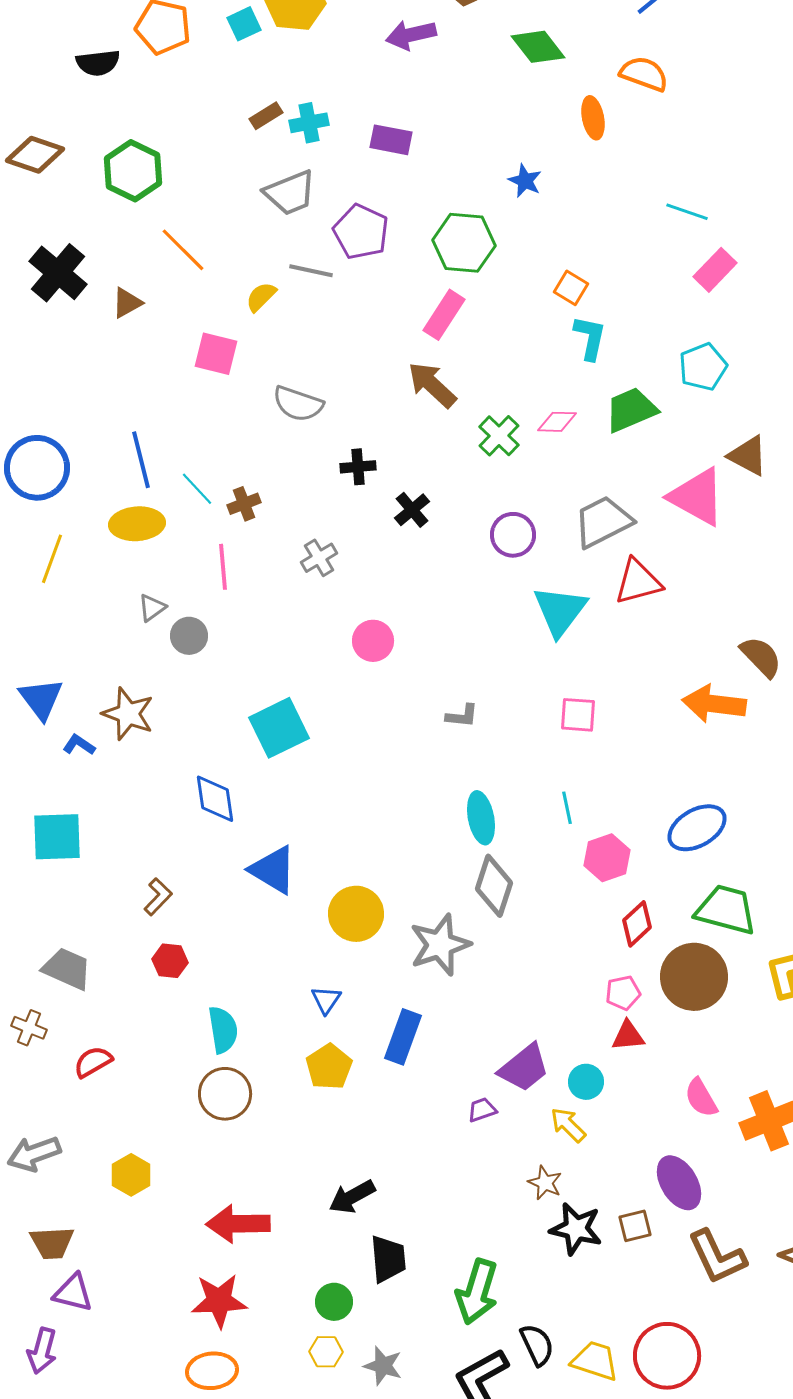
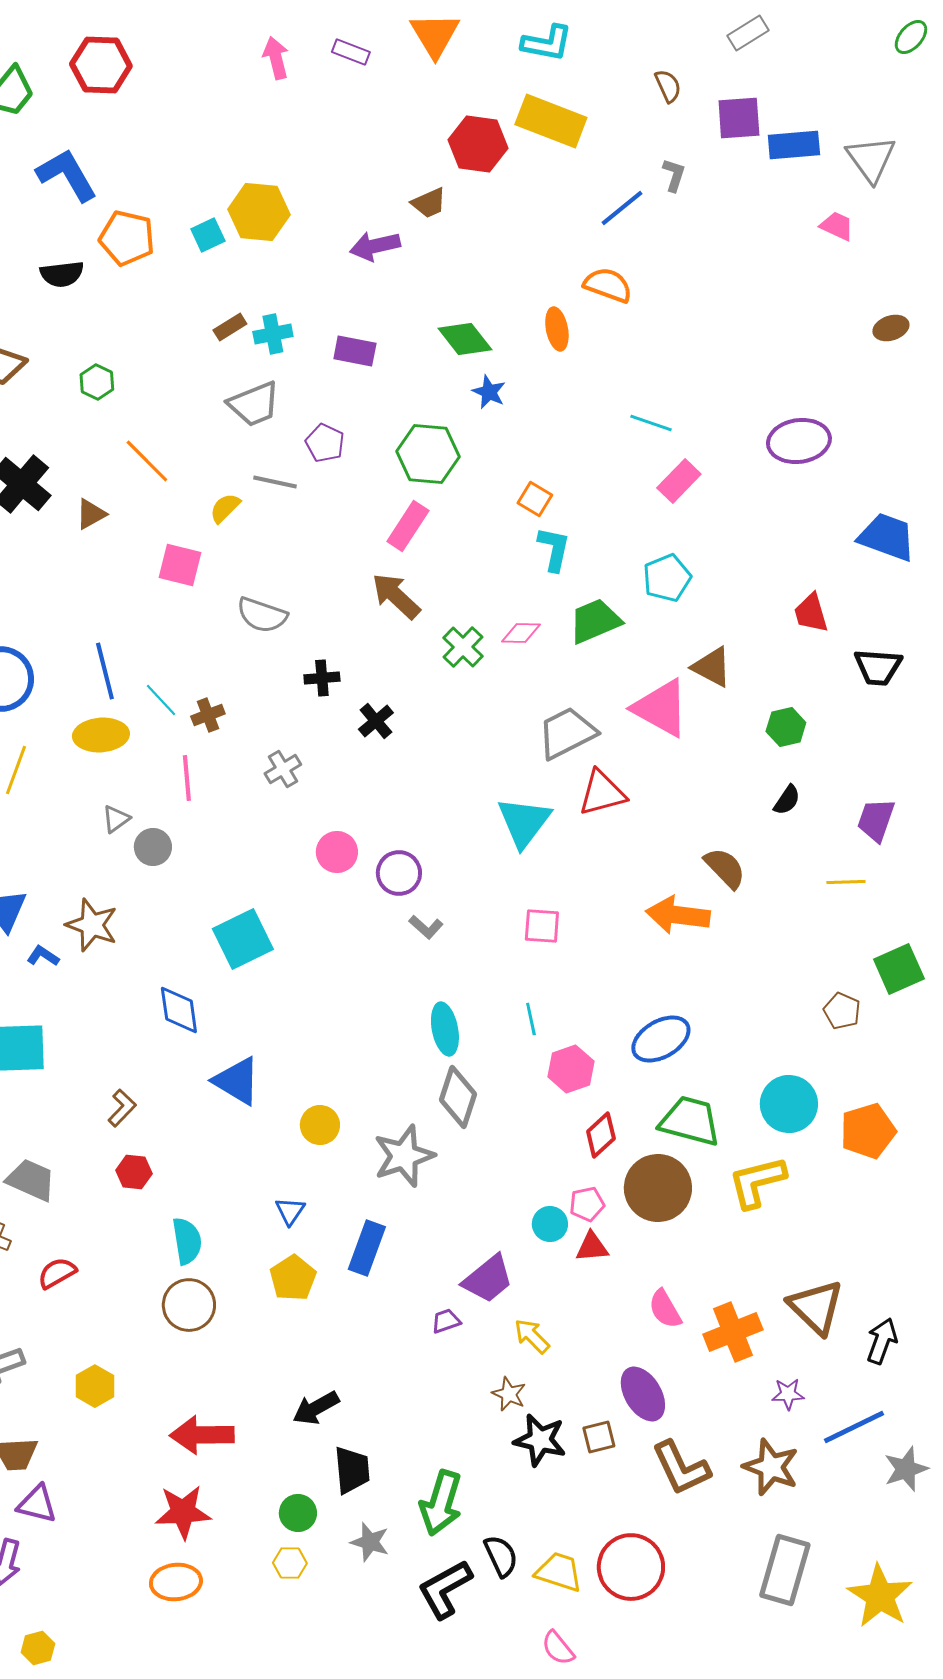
green diamond: (538, 47) -> (465, 339), moved
green hexagon: (133, 171) -> (97, 382), size x0.6
purple pentagon: (361, 232) -> (325, 443), size x0.7
purple circle: (513, 535) -> (399, 873), moved
gray L-shape: (462, 716) -> (426, 927), turned 36
yellow circle: (356, 914) -> (320, 1125), size x0.7
cyan circle: (586, 1082) -> (550, 1224), moved
gray star: (383, 1366) -> (370, 1542), moved

